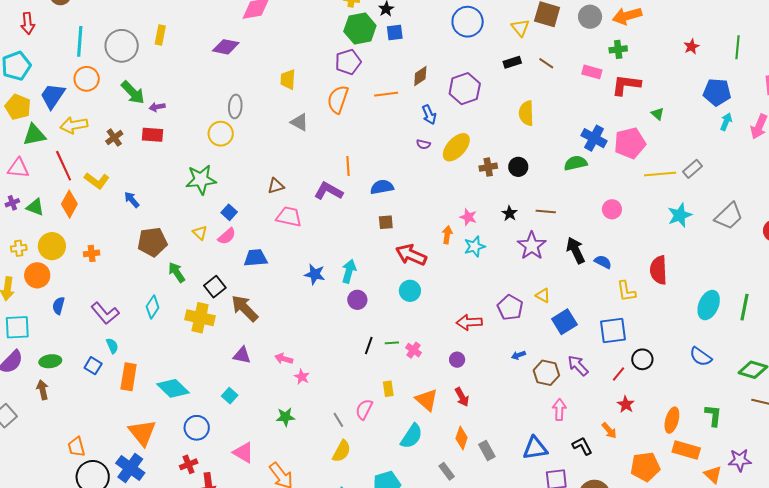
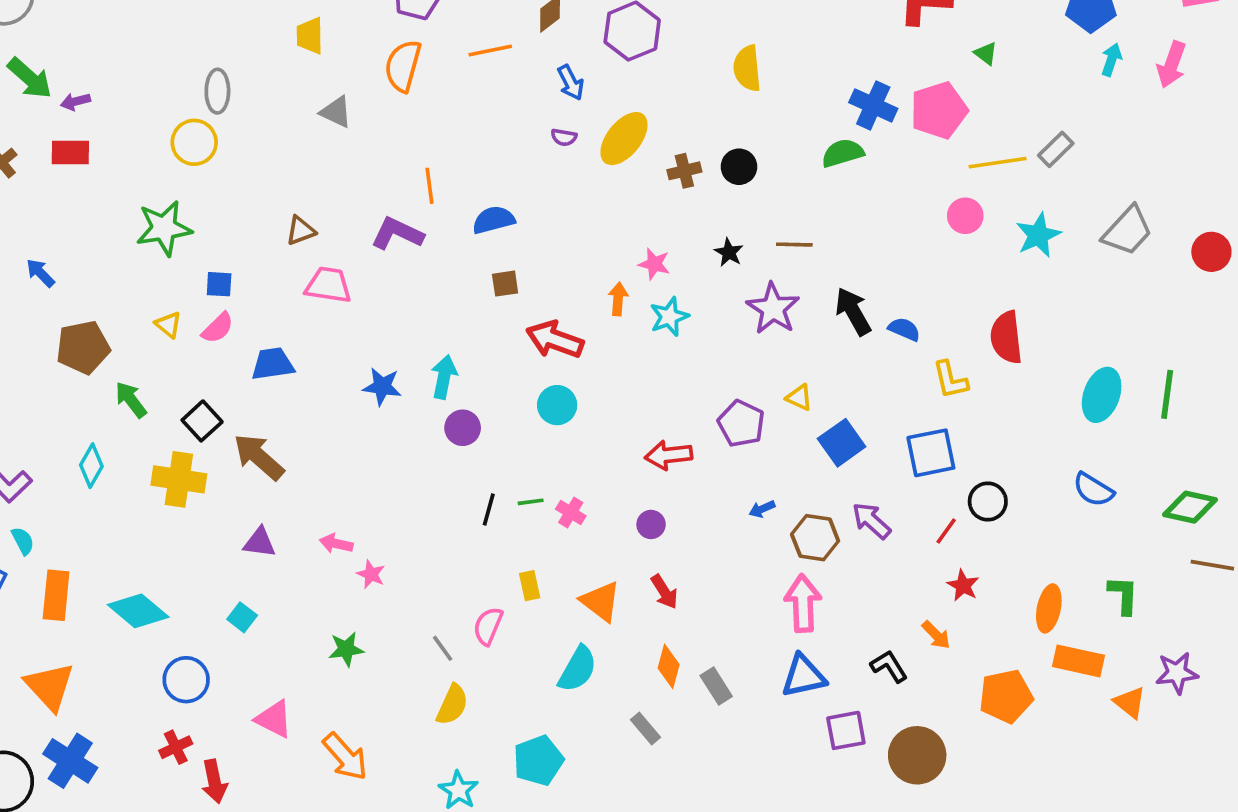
pink circle: (612, 209) -> (965, 216), moved
blue square: (229, 212) -> (219, 284), turned -35
pink arrow: (559, 410) -> (803, 603), moved, size x1.4
orange triangle: (142, 433) -> (50, 686), moved

